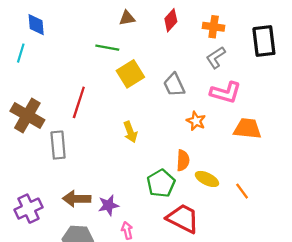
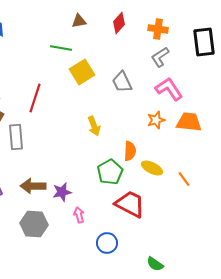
pink L-shape: (226, 92) -> (169, 89), turned -140
orange star: (196, 121) -> (156, 120), moved, turned 30
yellow arrow: (130, 132) -> (94, 126), moved

